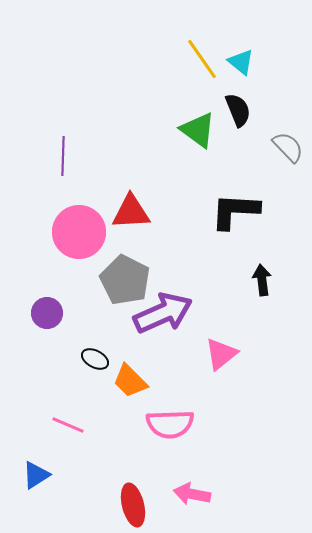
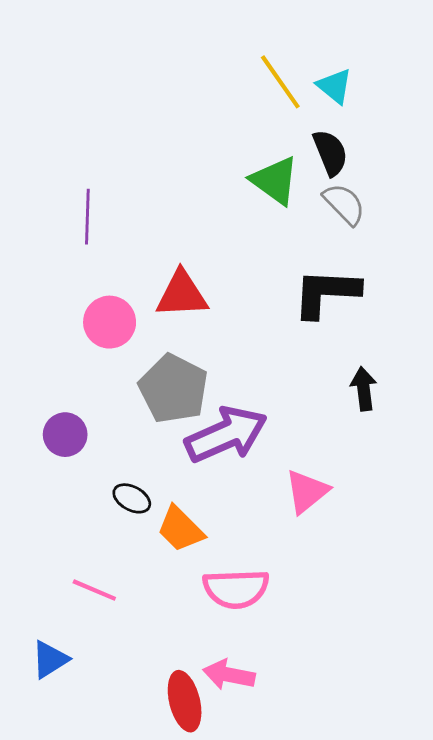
gray semicircle: (288, 147) -> (344, 204), moved
pink circle: (79, 232) -> (110, 322), size x0.7
pink arrow: (192, 494) -> (229, 675), moved

